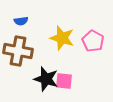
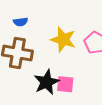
black star: (46, 79) -> (47, 82), turned 30

